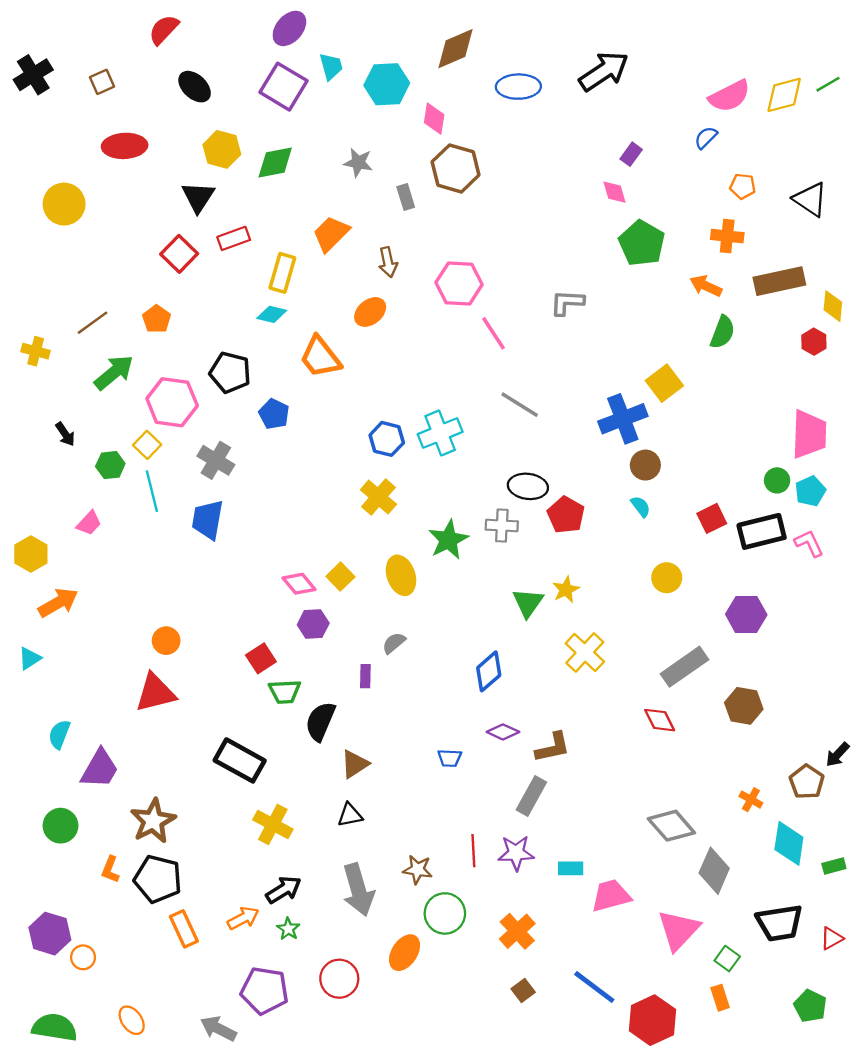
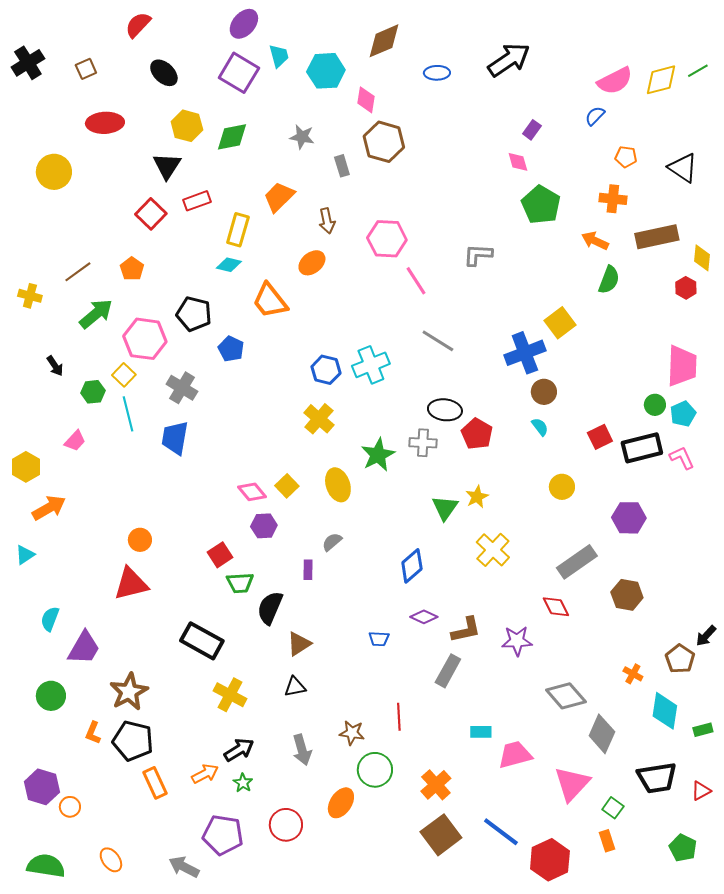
blue ellipse: (518, 87) -> (437, 73), size x0.7
purple star: (516, 853) -> (517, 641), moved
gray arrow: (358, 890) -> (302, 750), size x0.7
brown square: (523, 991) -> (441, 835), size x2.0

